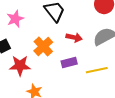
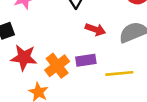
orange cross: (43, 47) -> (57, 66), moved

